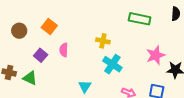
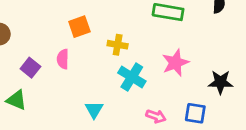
orange square: (49, 26) -> (79, 27), moved, turned 35
pink star: (156, 55) -> (175, 63), moved

